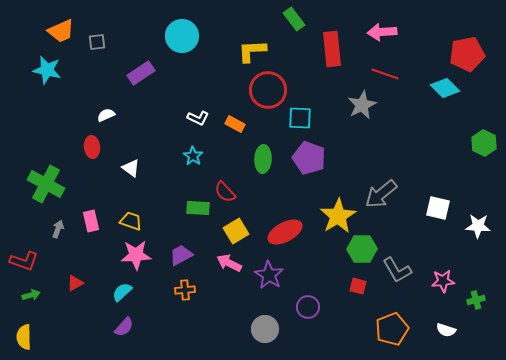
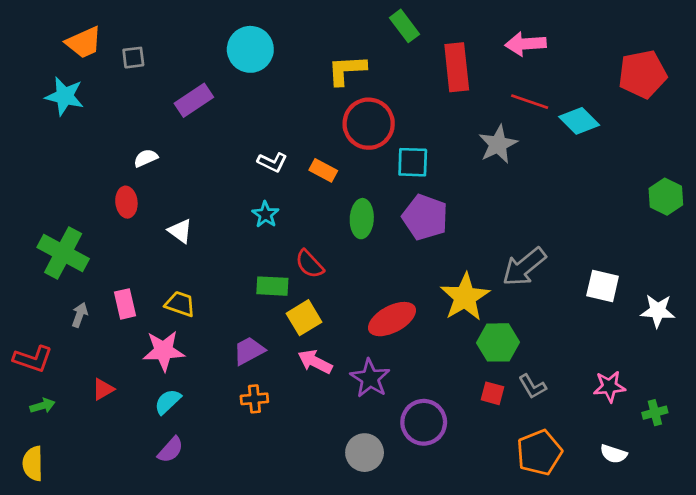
cyan diamond: (445, 88) -> (579, 121), moved
yellow square: (236, 231) -> (304, 318), moved
pink star: (136, 255) -> (164, 351), moved
gray L-shape: (397, 270) -> (532, 386), moved, size x0.7
purple circle: (308, 307) -> (424, 422), size x1.4

